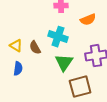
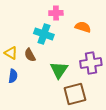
orange semicircle: (88, 20) -> (83, 27), turned -140
cyan cross: (58, 37) -> (44, 34), moved

